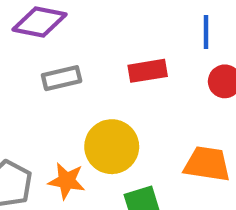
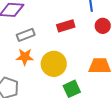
orange star: (67, 181) -> (25, 57), moved

